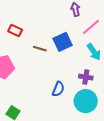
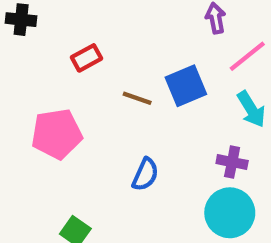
red rectangle: (15, 30) -> (87, 58), turned -56
blue semicircle: (58, 89) -> (145, 174), moved

